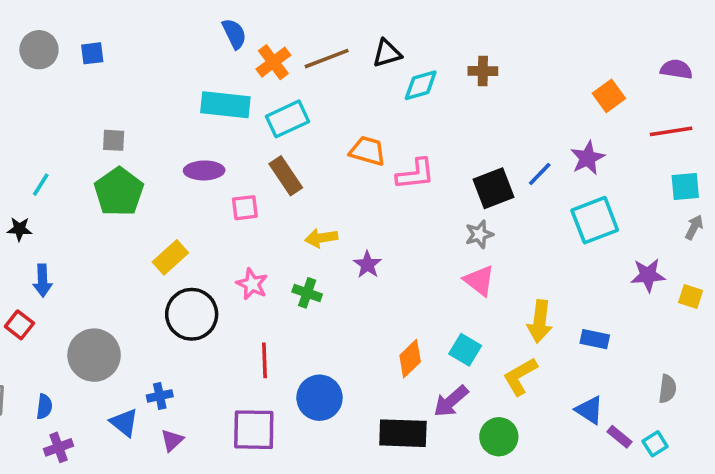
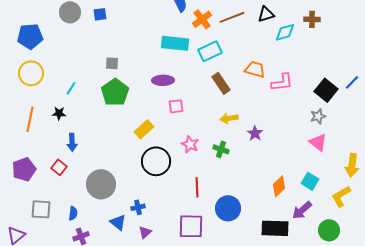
brown cross: (483, 71) -> (312, 19), moved
brown rectangle: (286, 176) -> (221, 83), moved
black square: (493, 188) -> (326, 90), turned -30
pink square: (245, 208) -> (176, 106), moved

